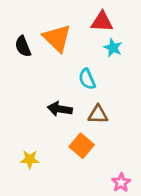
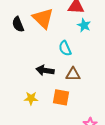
orange square: (82, 146) -> (61, 97), turned -30
yellow star: (30, 159) -> (31, 98), moved

